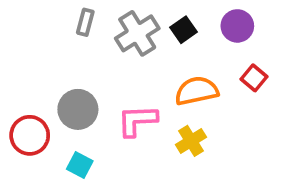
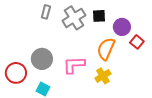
purple circle: (237, 26) -> (122, 27), moved
black square: (184, 30) -> (99, 16), turned 32
orange semicircle: (197, 91) -> (106, 49), turned -55

